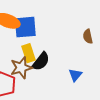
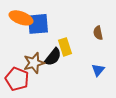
yellow rectangle: (28, 53) -> (65, 47), moved
blue triangle: (75, 75) -> (98, 70), moved

